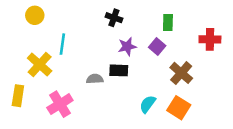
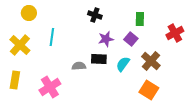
red cross: (210, 39) -> (175, 33), turned -30
yellow cross: (40, 64) -> (20, 45), moved
cyan semicircle: (148, 104) -> (123, 64), moved

